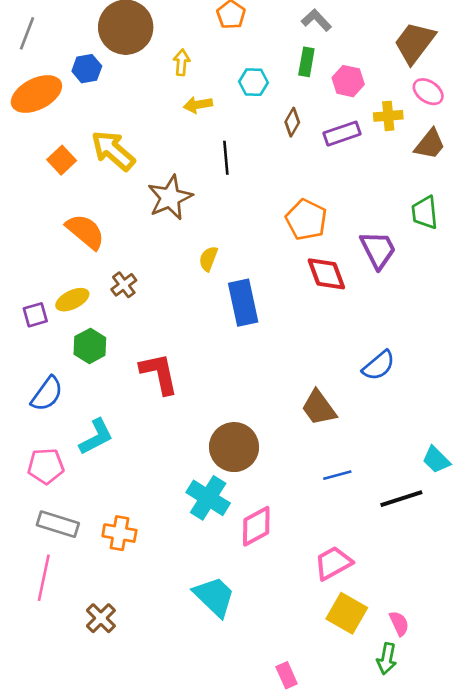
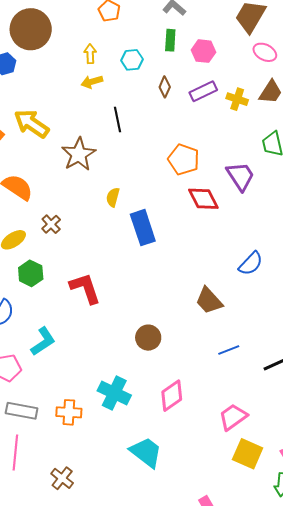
yellow arrow: (182, 62) -> (90, 54), moved
yellow cross: (388, 116) -> (237, 99), moved, turned 30
brown circle: (234, 447) -> (148, 338), size x0.7
cyan cross: (208, 498) -> (114, 393), moved

